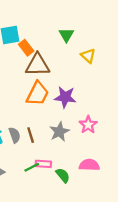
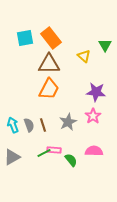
green triangle: (66, 35) -> (105, 45), moved
orange rectangle: (26, 48) -> (51, 38), moved, size x1.5
yellow triangle: (88, 56) -> (84, 56), moved
purple star: (65, 97) -> (96, 92), moved

